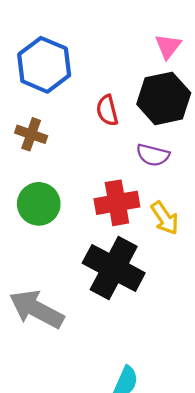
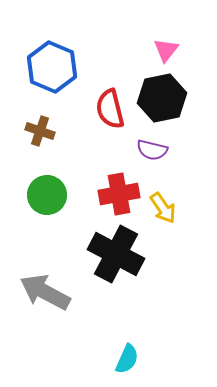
red semicircle: (107, 110) -> (110, 109), size x1.4

